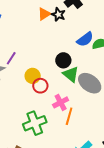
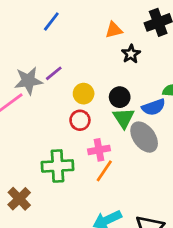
black star: (58, 15) -> (131, 54), moved
blue semicircle: (85, 39) -> (154, 107), moved
yellow circle: (33, 76) -> (84, 94), moved

